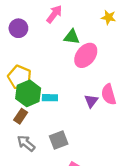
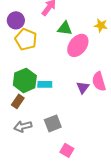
yellow star: (109, 17) -> (101, 25), moved
yellow pentagon: (20, 77) -> (26, 39), moved
gray arrow: (26, 143) -> (23, 126), turned -54

